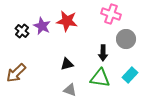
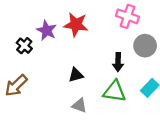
black cross: (22, 31) -> (24, 46), moved

